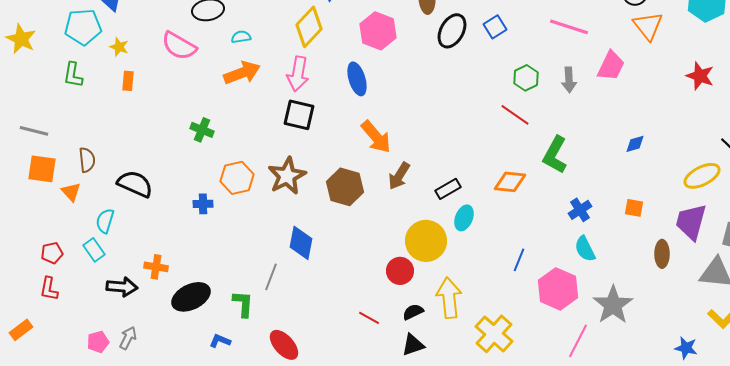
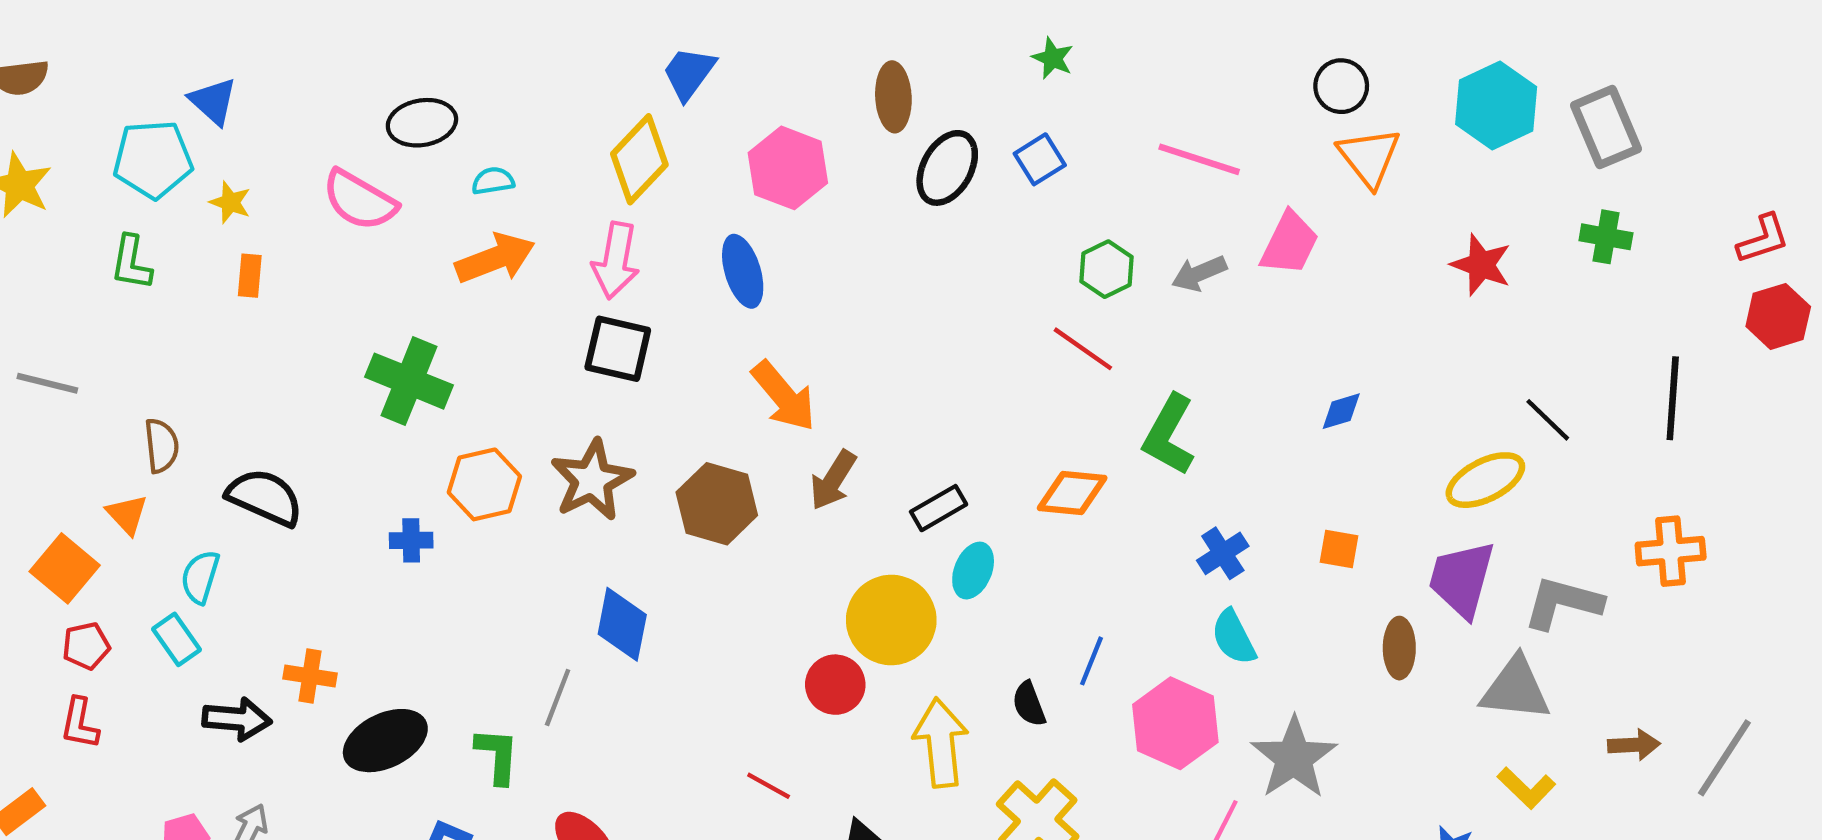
gray arrow: (569, 80) -> (1199, 273), turned 70
green cross: (202, 130) -> (409, 381), size x1.6
orange square: (42, 169) -> (65, 568), moved, turned 32
black semicircle: (413, 312) -> (1029, 704), moved, turned -85

